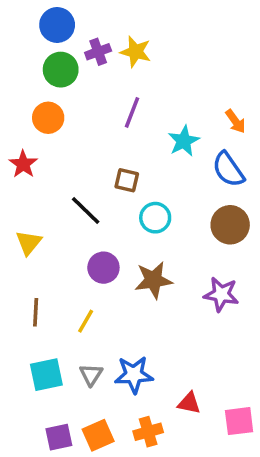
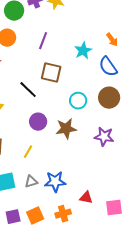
purple line: (132, 112) -> (43, 41), moved
brown square: (127, 180) -> (51, 73), size x1.5
cyan circle: (155, 218) -> (78, 101), moved
gray triangle: (91, 375) -> (31, 182), turned 40

